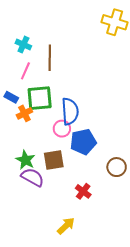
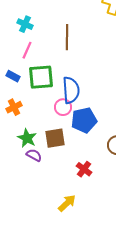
brown line: (50, 58) -> (67, 37), moved
orange cross: (24, 113) -> (14, 107), moved
purple semicircle: (33, 177) -> (34, 155), size x0.7

